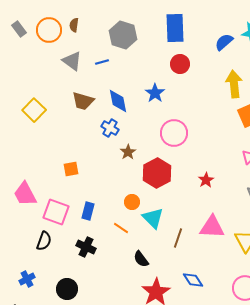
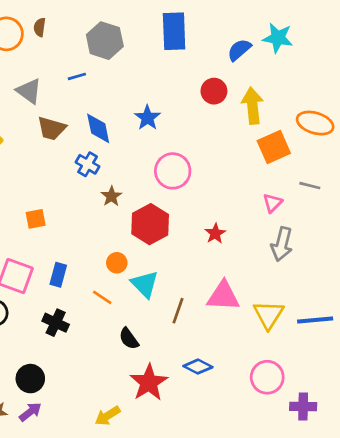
gray triangle: (72, 61) -> (29, 91), moved
red circle: (180, 64) -> (214, 91), moved
blue diamond: (193, 280) -> (198, 367), turned -30

